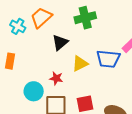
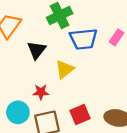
blue trapezoid: (108, 59) -> (83, 39), moved

